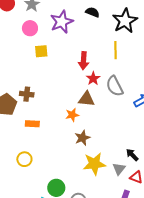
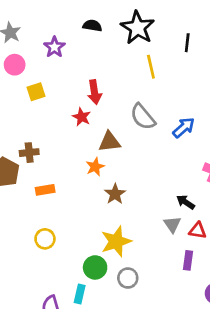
purple star: (62, 22) -> (54, 47), size x0.7
yellow line: (116, 50) -> (151, 67), moved
red star: (93, 78) -> (82, 117), moved
yellow star: (94, 164) -> (116, 241), moved

